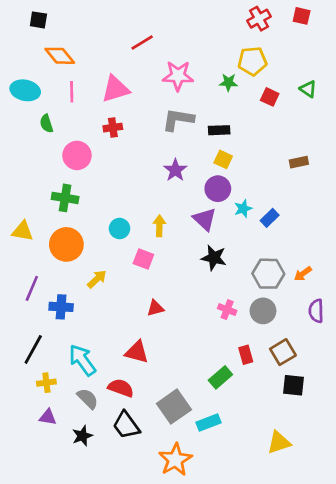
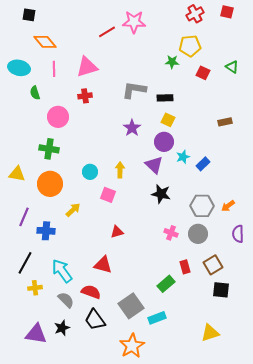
pink star: (178, 76) -> (134, 22), moved
purple triangle: (48, 417) -> (36, 334), moved, size x1.6

